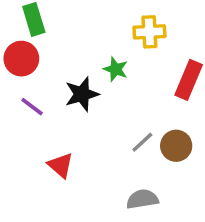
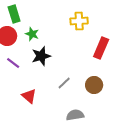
green star: (116, 69) -> (32, 34), moved
gray line: (142, 142) -> (64, 83), moved

